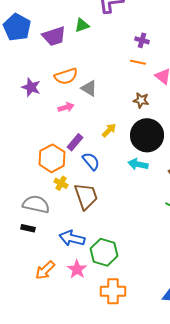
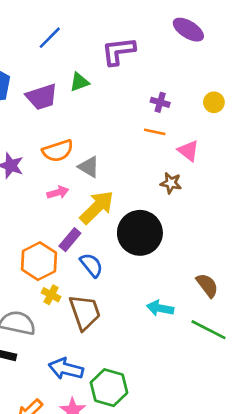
brown star: (141, 100) -> (171, 183), moved
yellow arrow: (109, 130) -> (97, 207), moved, size x1.8
black circle: (147, 135) -> (140, 233), moved
cyan arrow: (138, 164) -> (160, 308), moved

